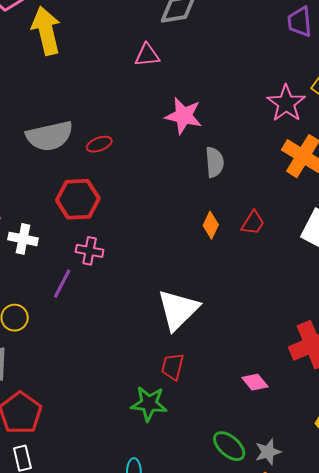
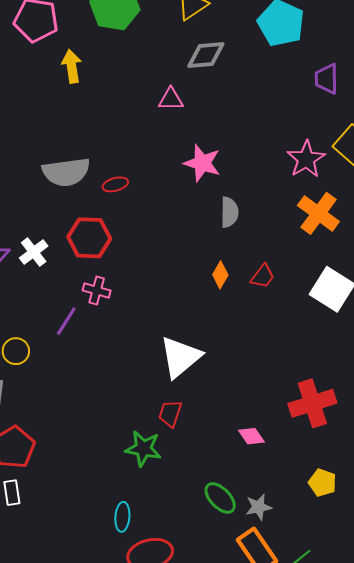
yellow arrow: (46, 31) -> (72, 66), size x0.7
white cross: (23, 239) -> (34, 252), moved, turned 36

